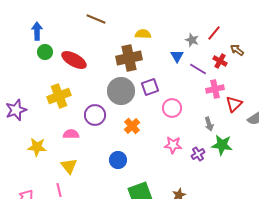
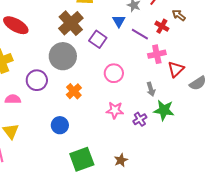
brown cross: (129, 58) -> (71, 23), turned -30
purple square: (150, 87) -> (98, 39), moved, turned -36

